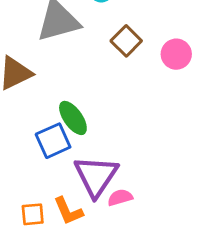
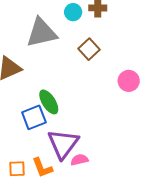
pink circle: (176, 54) -> (129, 81), moved

